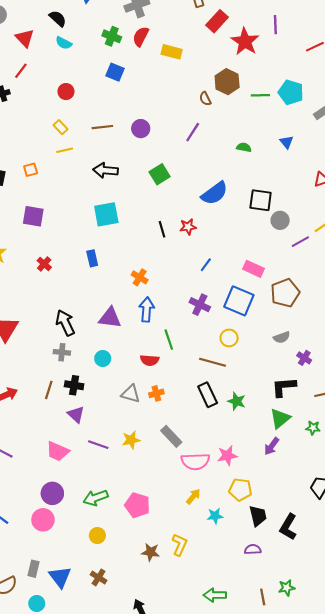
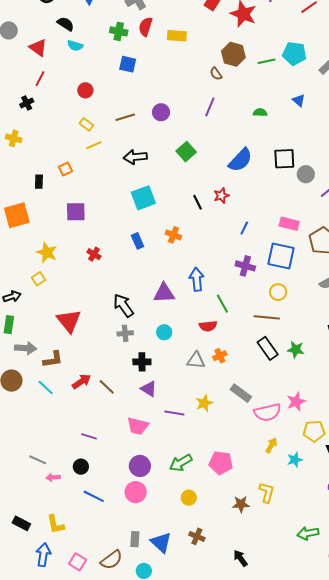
orange cross: (140, 277) -> (173, 235), moved
brown line: (49, 390) -> (107, 387), moved, turned -54

